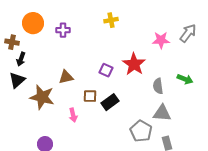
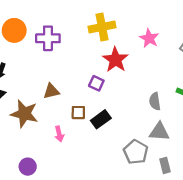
yellow cross: (111, 20) -> (102, 27), size x1.6
purple cross: (63, 30) -> (48, 38), size x1.5
pink star: (161, 40) -> (149, 38), moved, turned 30
red star: (134, 64) -> (115, 60), moved

